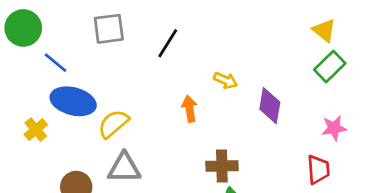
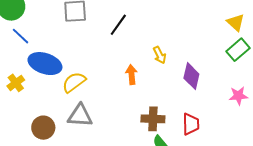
blue line: (56, 63) -> (20, 36), moved
yellow arrow: (225, 80) -> (160, 55), turned 36
red trapezoid: (318, 170) -> (191, 124), moved

